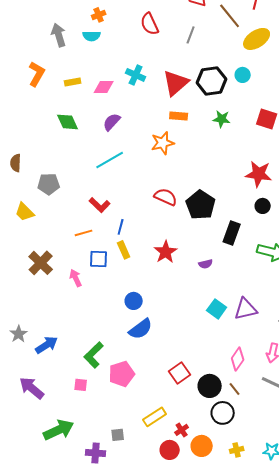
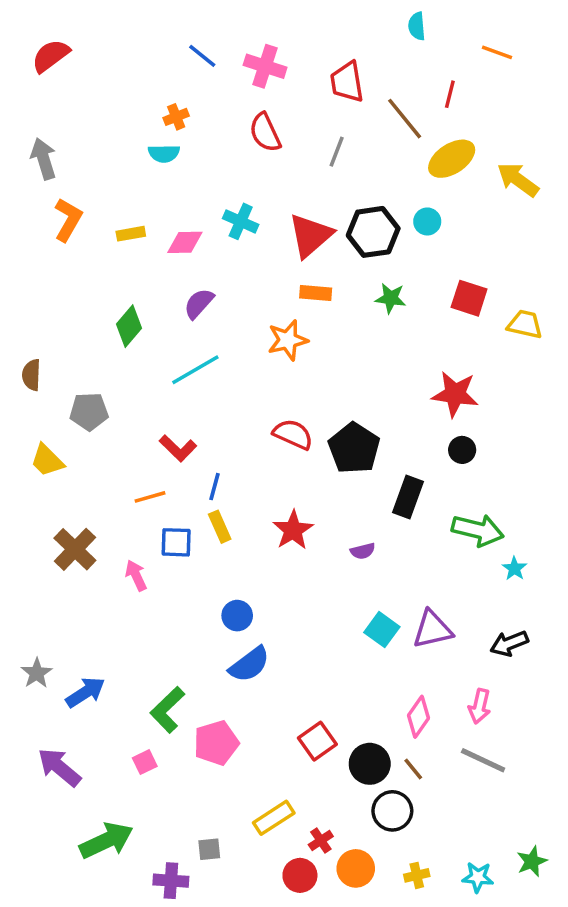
gray arrow: (59, 35) -> (44, 159), moved
green diamond: (68, 122) -> (129, 326), moved, turned 65
pink square: (81, 385) -> (145, 762), turned -32

